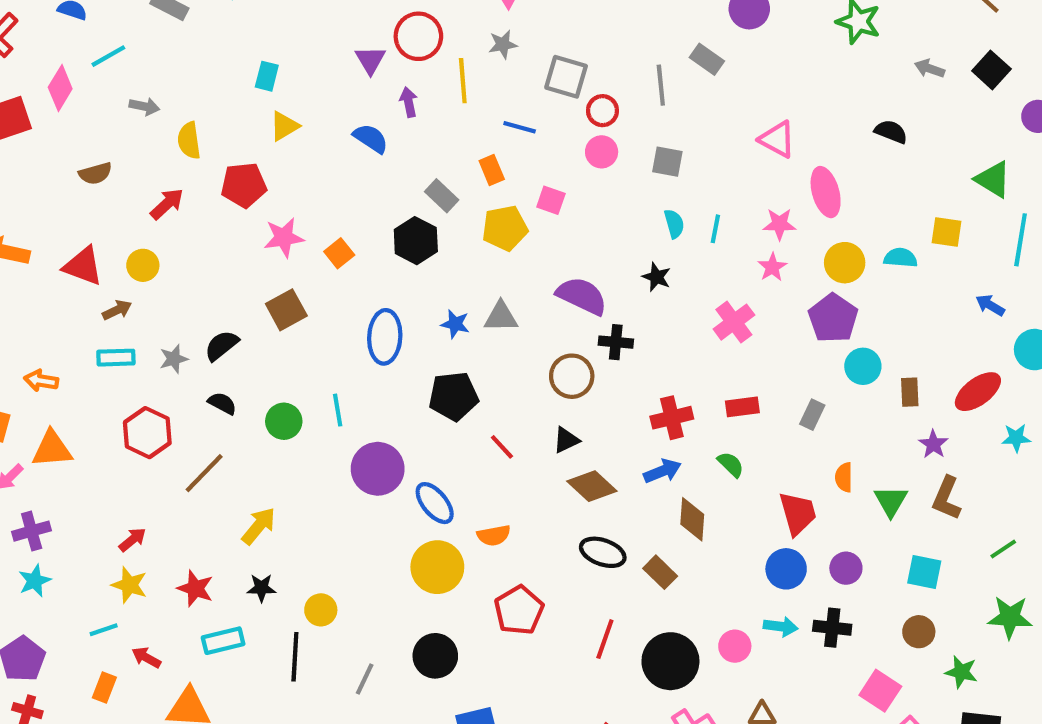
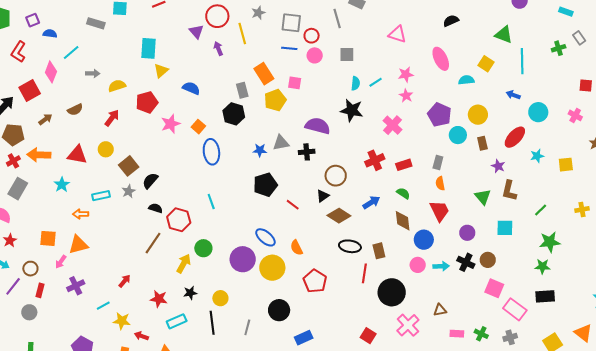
cyan rectangle: (267, 76) -> (148, 48), size x1.5
blue line: (520, 127) -> (289, 48), moved
black semicircle: (891, 132) -> (451, 21), turned -35
blue semicircle: (371, 138) -> (191, 88), moved
yellow semicircle: (189, 140) -> (117, 86), turned 90
orange rectangle: (492, 170) -> (264, 74), size x1.5
pink ellipse: (826, 192) -> (441, 59), moved
gray rectangle: (442, 196) -> (242, 90), turned 42
cyan semicircle: (674, 224) -> (356, 83), turned 32
cyan line: (715, 229) -> (376, 82), turned 56
yellow square: (946, 232) -> (486, 64), turned 35
yellow circle: (845, 263) -> (478, 115), moved
black star: (656, 277) -> (352, 110), size x1.6
brown arrow: (117, 310) -> (45, 119), moved
brown square: (286, 310) -> (129, 166), moved
blue ellipse: (385, 337) -> (211, 152), moved
black cross: (616, 342) -> (307, 152), moved
brown circle: (572, 376) -> (336, 176), moved
orange arrow: (41, 381) -> (81, 214), moved
red cross: (672, 418) -> (375, 160), moved
green circle: (284, 421) -> (203, 248), moved
red hexagon: (147, 433) -> (179, 220), moved
purple circle: (378, 469) -> (243, 259), moved
orange semicircle: (844, 477) -> (440, 183), moved
brown diamond: (692, 519) -> (403, 221), moved
orange semicircle: (494, 535) -> (296, 248), turned 84
blue circle: (786, 569) -> (424, 240), moved
brown rectangle: (660, 572) -> (379, 251), turned 42
cyan star: (35, 581) -> (62, 185), moved
yellow star: (129, 585) -> (122, 321), moved
black cross: (832, 628) -> (466, 262), turned 30
cyan line: (104, 630) -> (103, 306), moved
brown circle: (919, 632) -> (488, 260), moved
red line: (605, 639) -> (364, 273), moved
pink circle: (735, 646) -> (418, 265), moved
green star: (961, 672) -> (542, 266), moved

